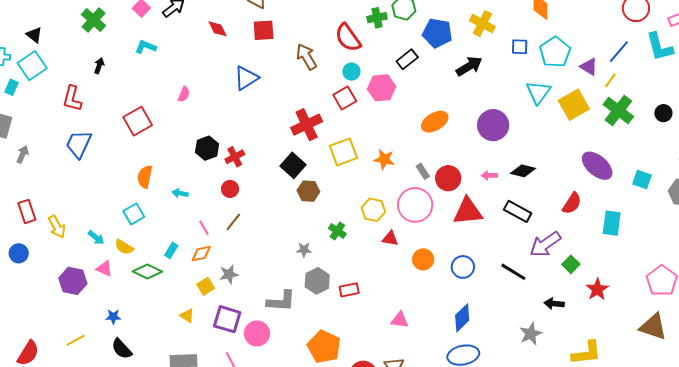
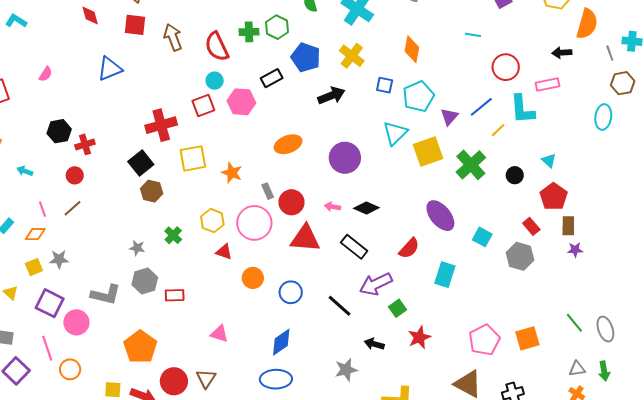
brown arrow: (306, 57) -> (173, 37), moved
purple triangle: (589, 67) -> (449, 117), turned 30
yellow line: (610, 80) -> (498, 130), moved

